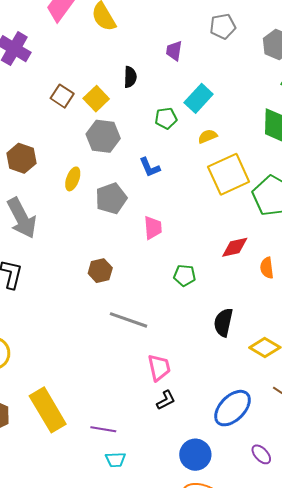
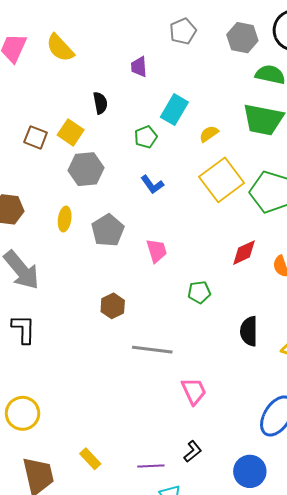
yellow semicircle: (208, 136) -> (209, 134), moved
blue L-shape: (150, 167) -> (152, 184), moved
black L-shape: (166, 400) -> (193, 451), moved
yellow rectangle: (48, 410) -> (90, 459), size x0.5

